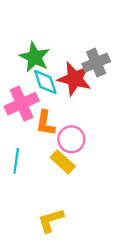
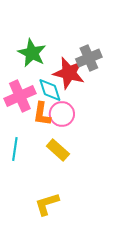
cyan diamond: (45, 82) -> (50, 90), moved
pink circle: (71, 139) -> (62, 114), moved

